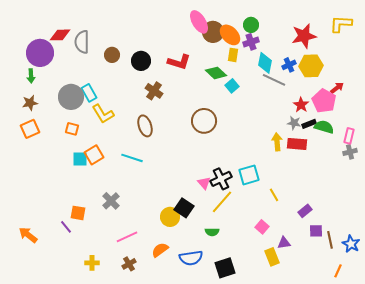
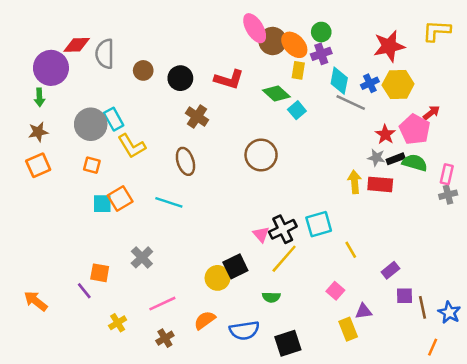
black square: (184, 208) -> (235, 266), turned 30
yellow cross: (92, 263) -> (118, 323), moved, turned -32

